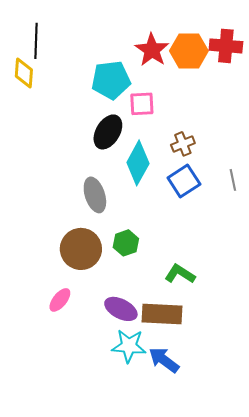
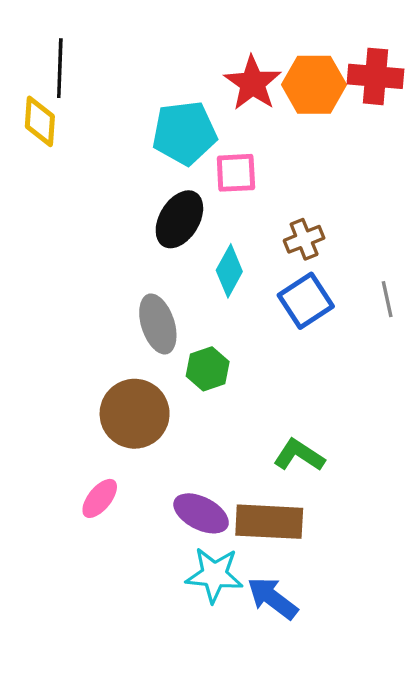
cyan diamond: (138, 163) -> (229, 271), size x0.7
green hexagon: (126, 243) -> (208, 369), moved

